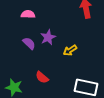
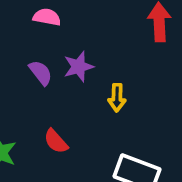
yellow arrow: (70, 50) -> (117, 98), turned -64

